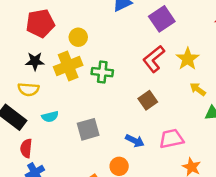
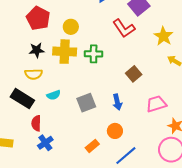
red pentagon: (40, 23) -> (38, 18), turned -30
red L-shape: (154, 59) -> (124, 28), moved, turned -80
yellow cross: (68, 66) -> (65, 52), turned 30
blue arrow: (135, 141) -> (117, 102), moved, turned 56

